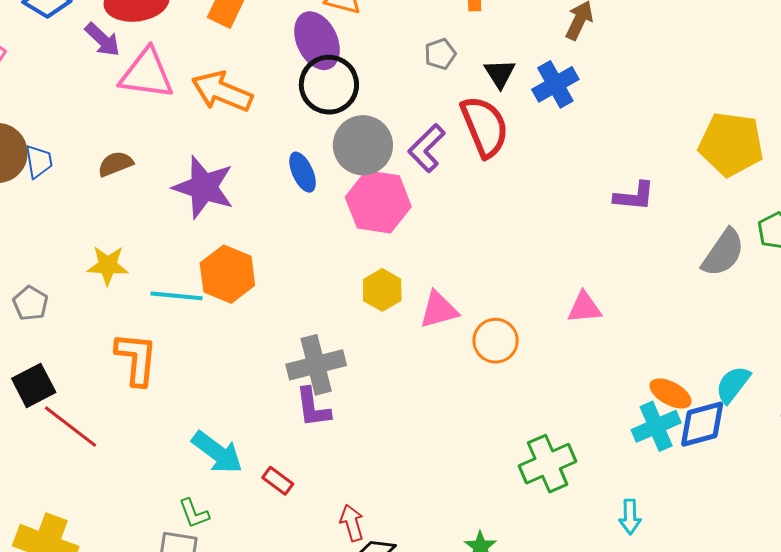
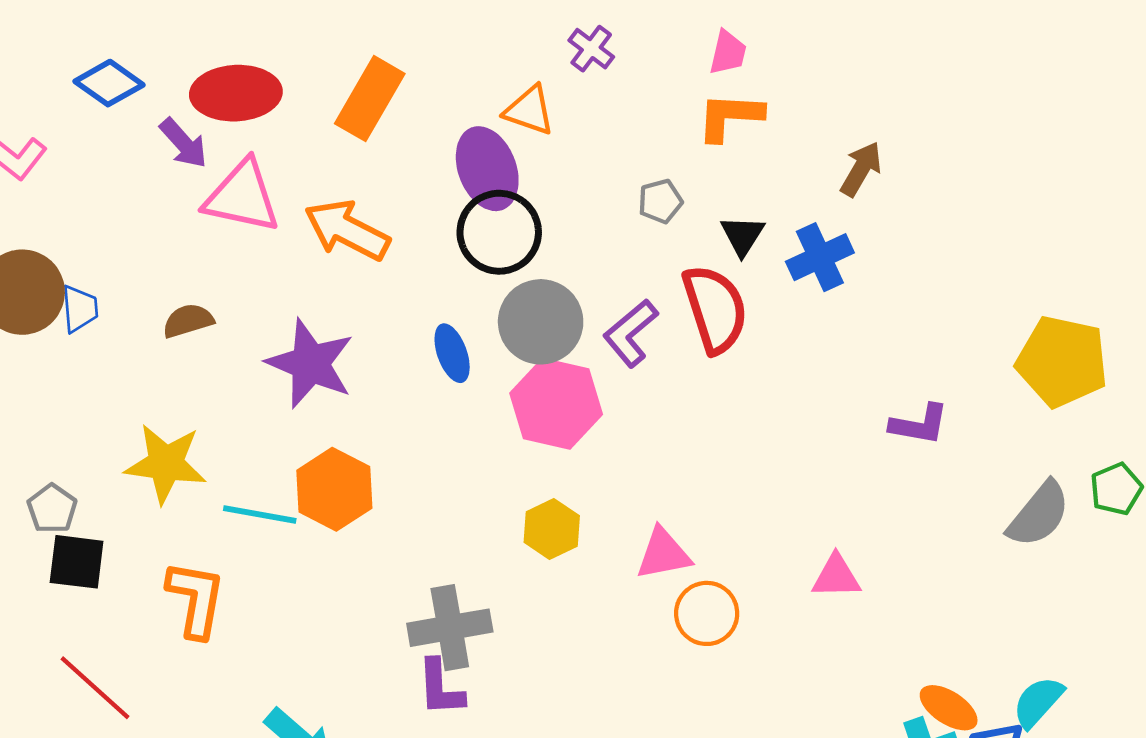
yellow star: (108, 265) -> (166, 464), size x1.4
pink triangle: (439, 310) -> (663, 554), moved
black square: (34, 385) -> (77, 562), moved, turned 30

